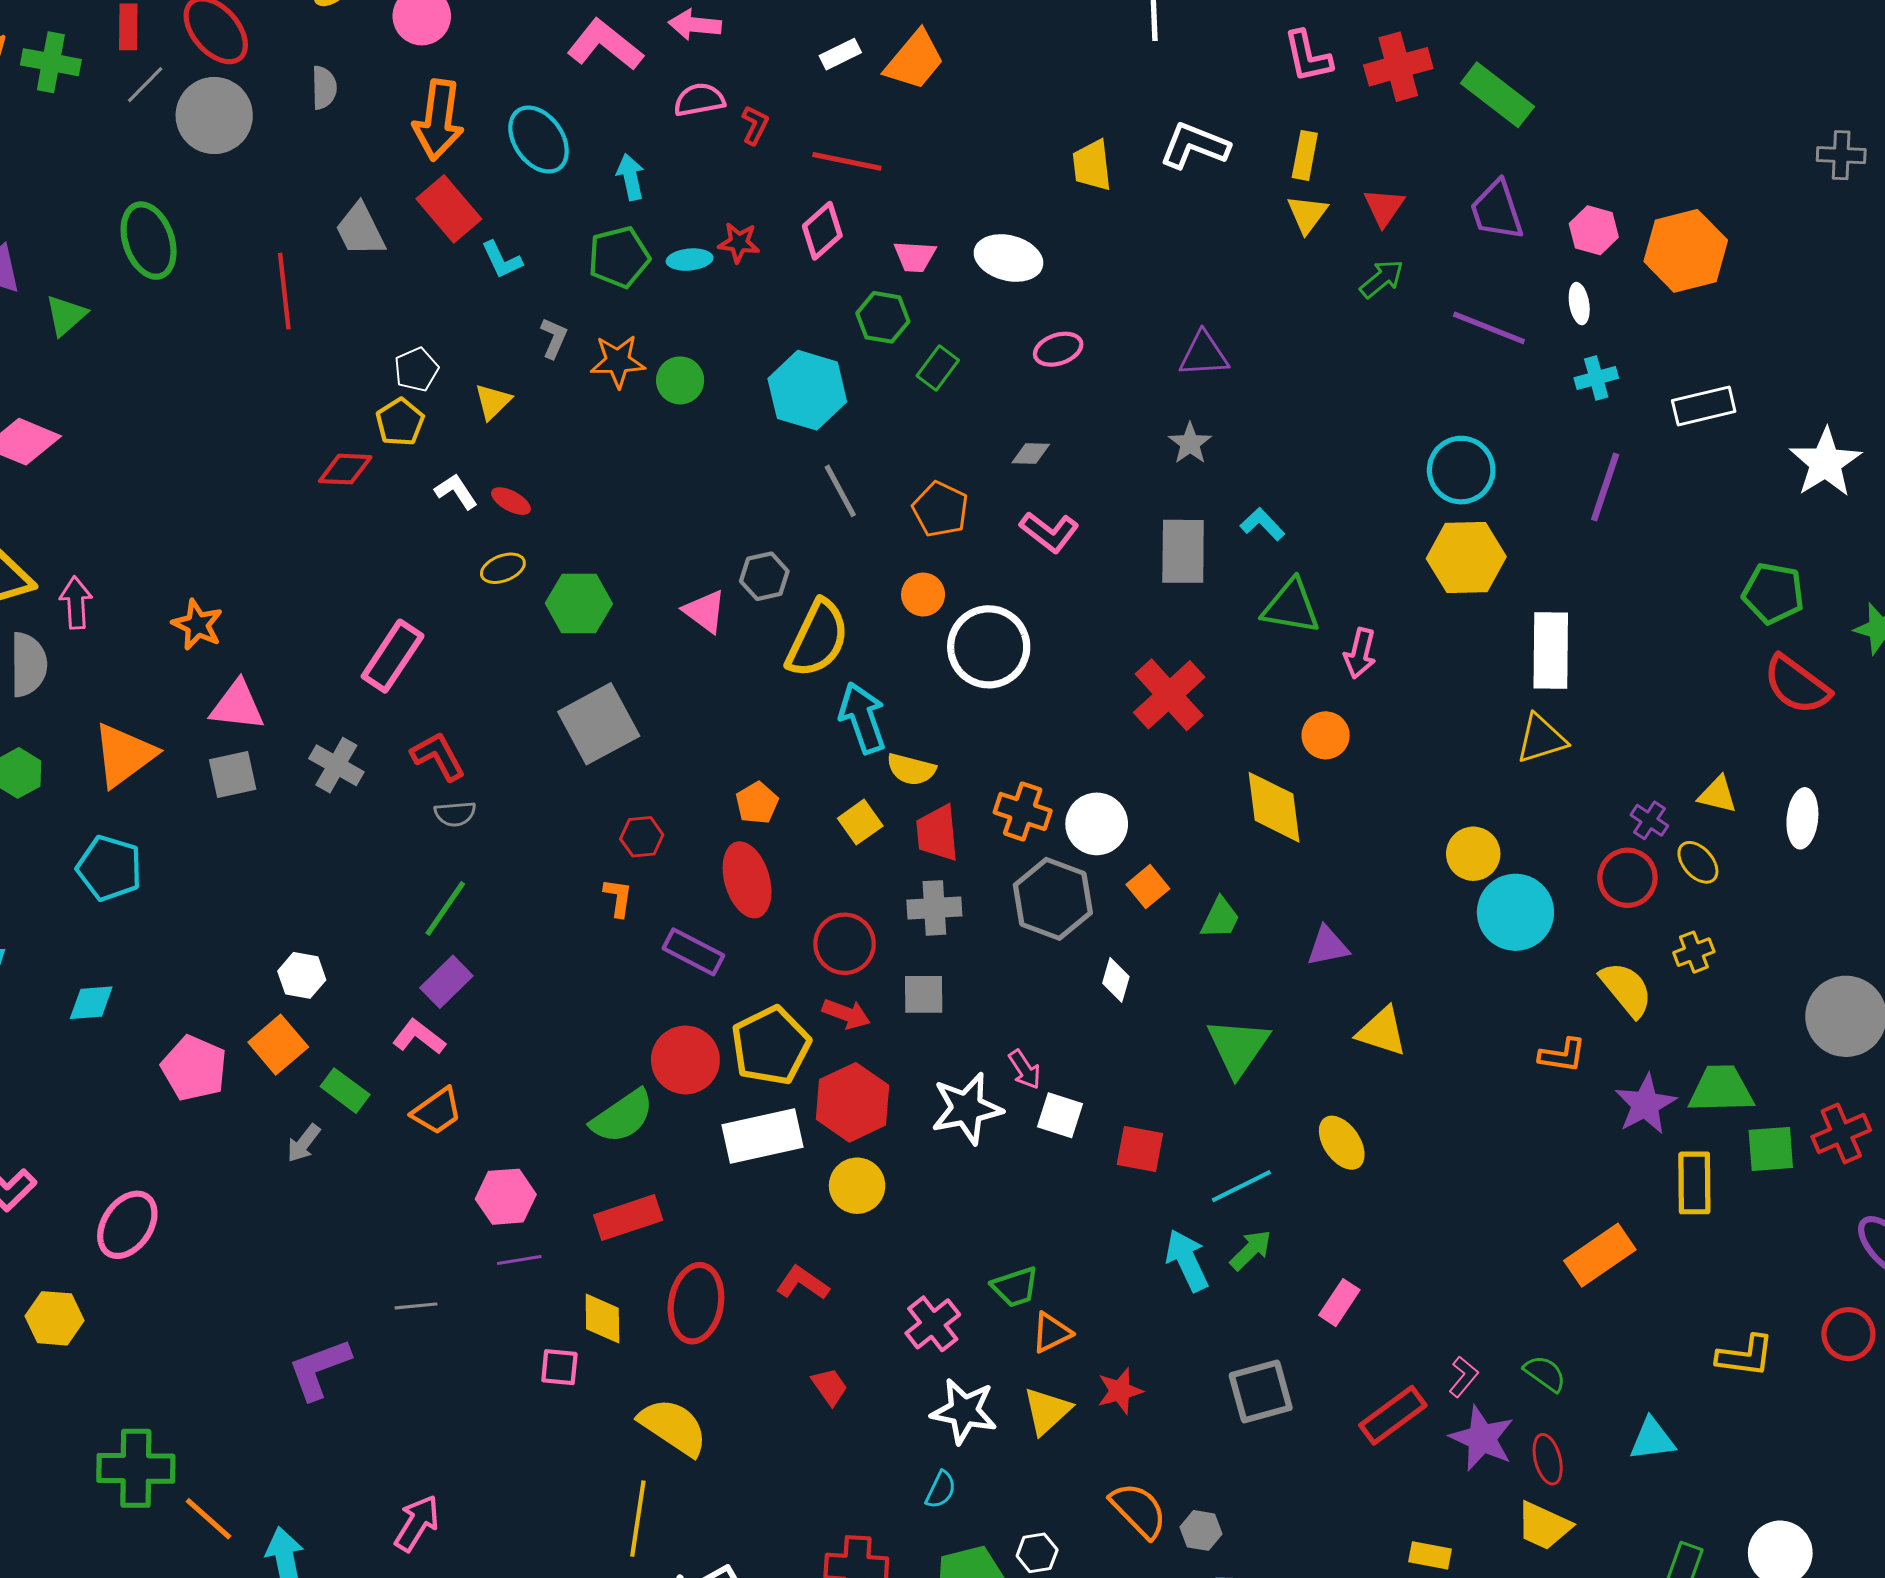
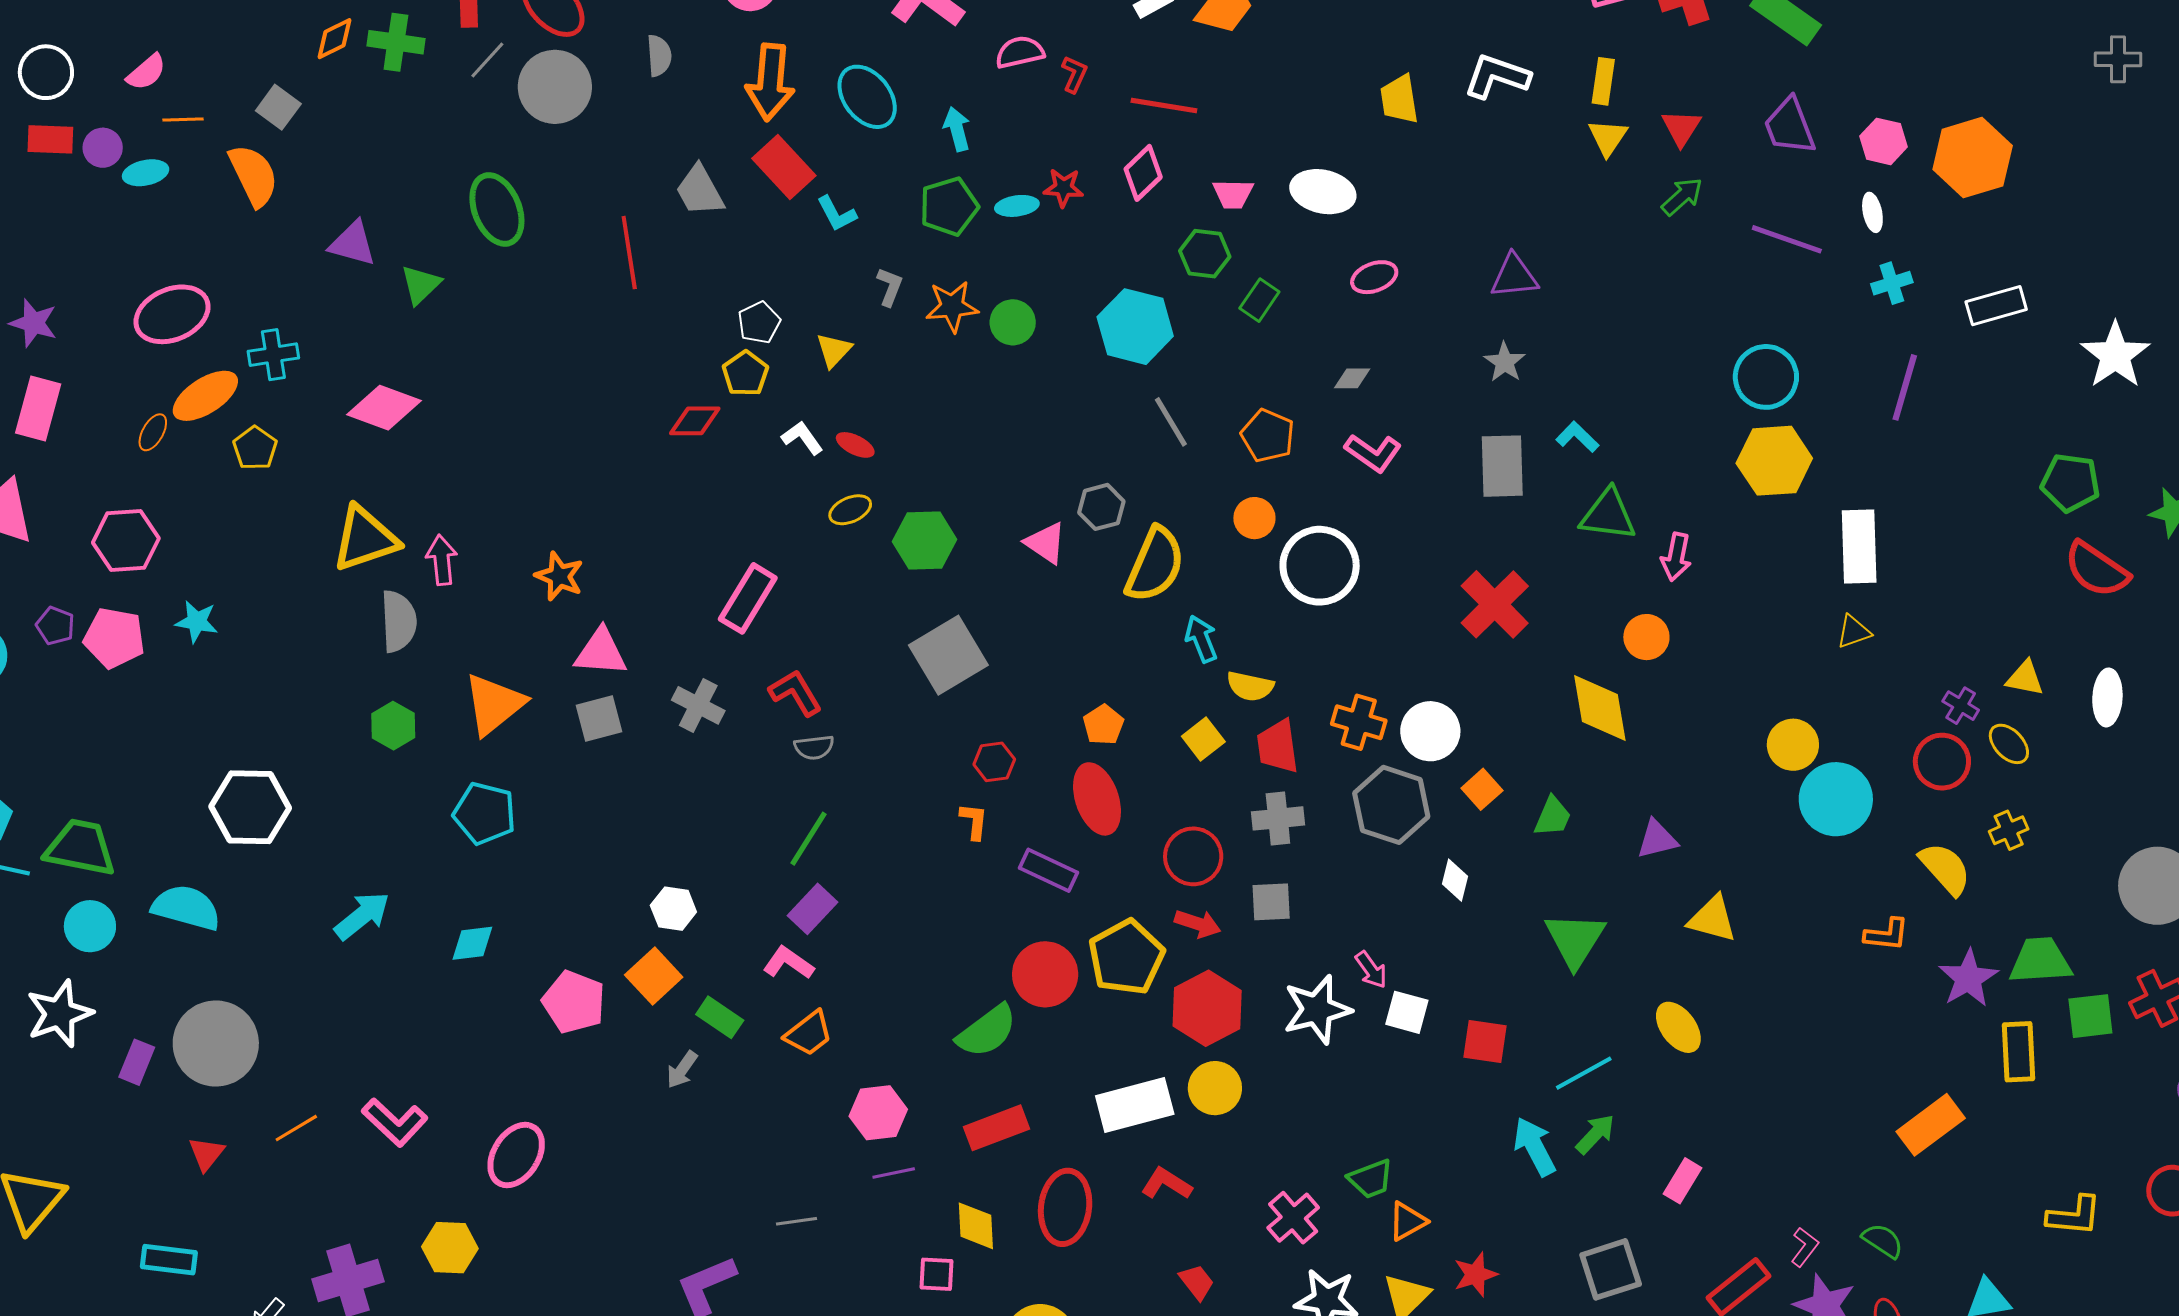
cyan arrow: (862, 718) -> (1201, 639), size x0.7
yellow triangle: (1541, 739) -> (1854, 632), size x0.7
white rectangle: (762, 1136) -> (1135, 1105), moved

